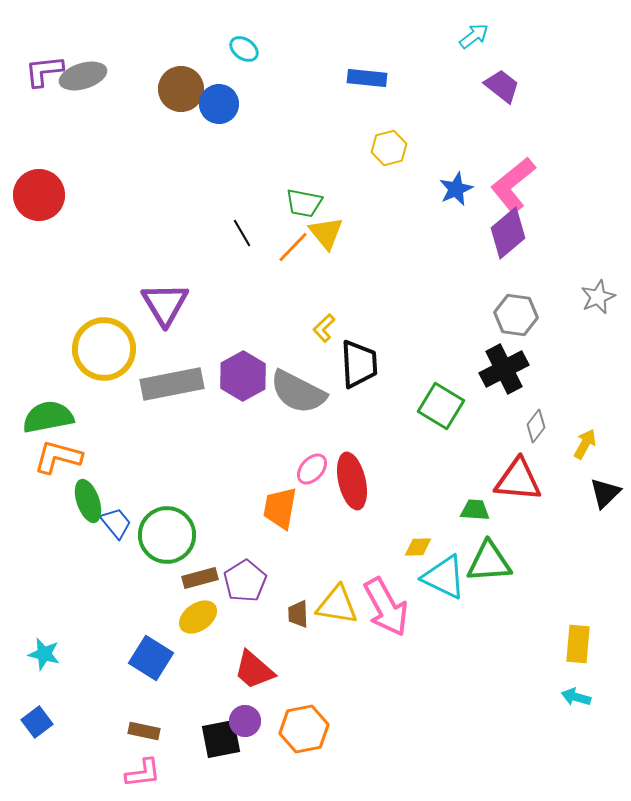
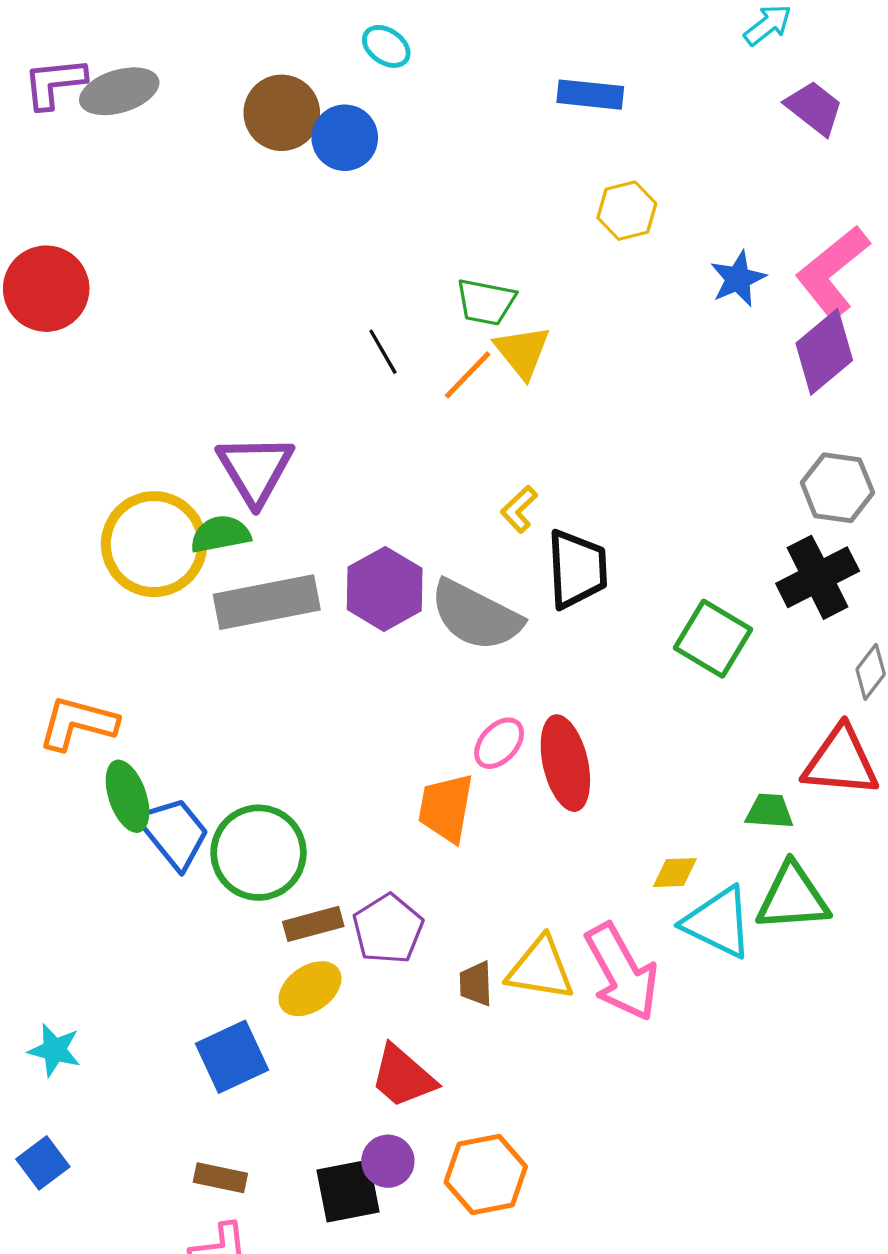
green semicircle: (48, 417) -> (220, 534), moved, size x0.7
blue trapezoid: (116, 523) -> (174, 833), size x1.4
blue square: (151, 658) -> (232, 1057), turned 33

